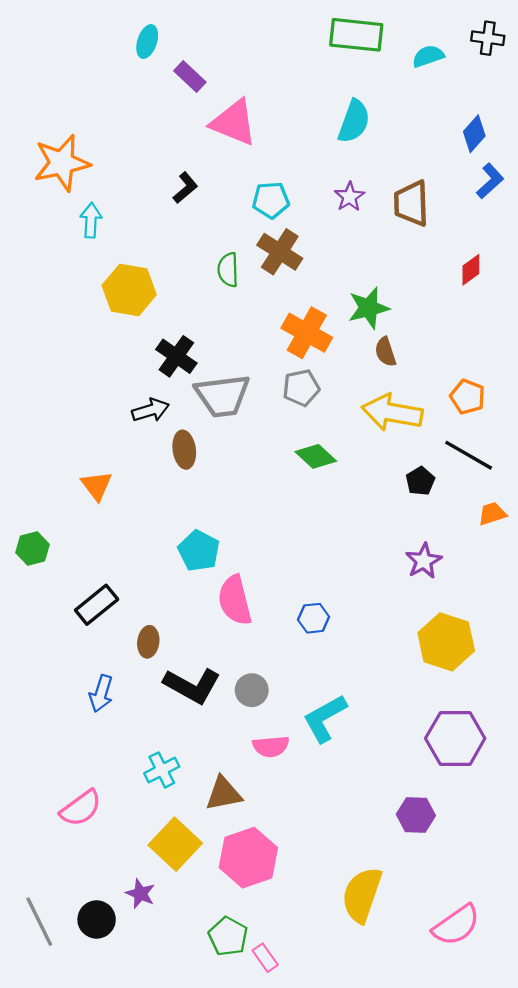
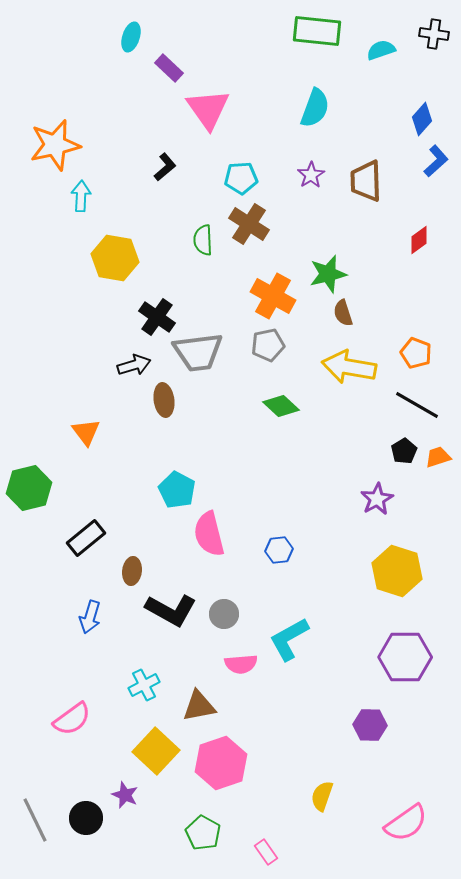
pink triangle: (234, 122) -> (208, 109), turned 33
black pentagon: (420, 481) -> (404, 451), moved
green hexagon: (32, 549) -> (29, 488), size x1.5
yellow semicircle: (362, 895) -> (322, 796), size x0.6
pink rectangle: (265, 958) -> (266, 852), moved

